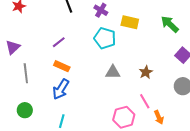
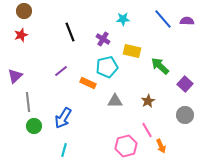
green arrow: (170, 24) -> (160, 66), moved
cyan pentagon: (105, 38) -> (107, 67), turned -30
orange rectangle: (62, 66) -> (88, 83), moved
green circle: (25, 110) -> (34, 126), moved

